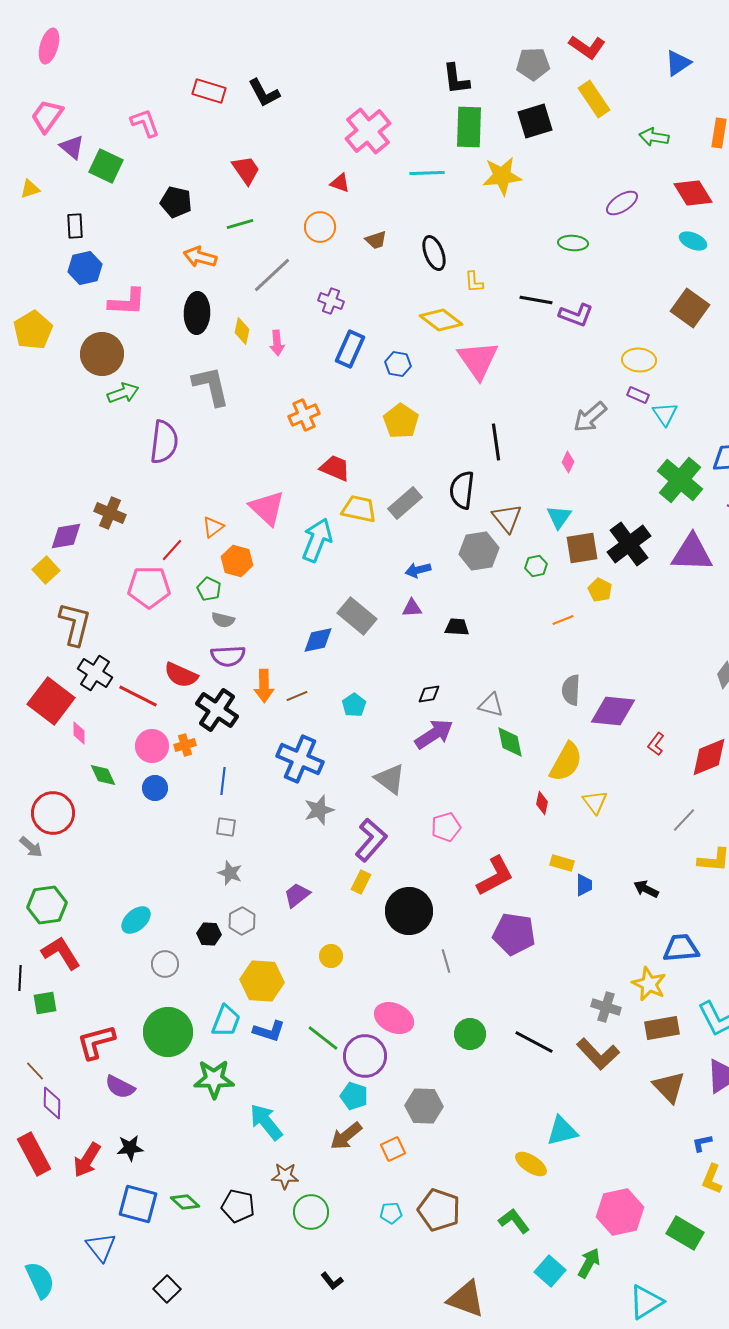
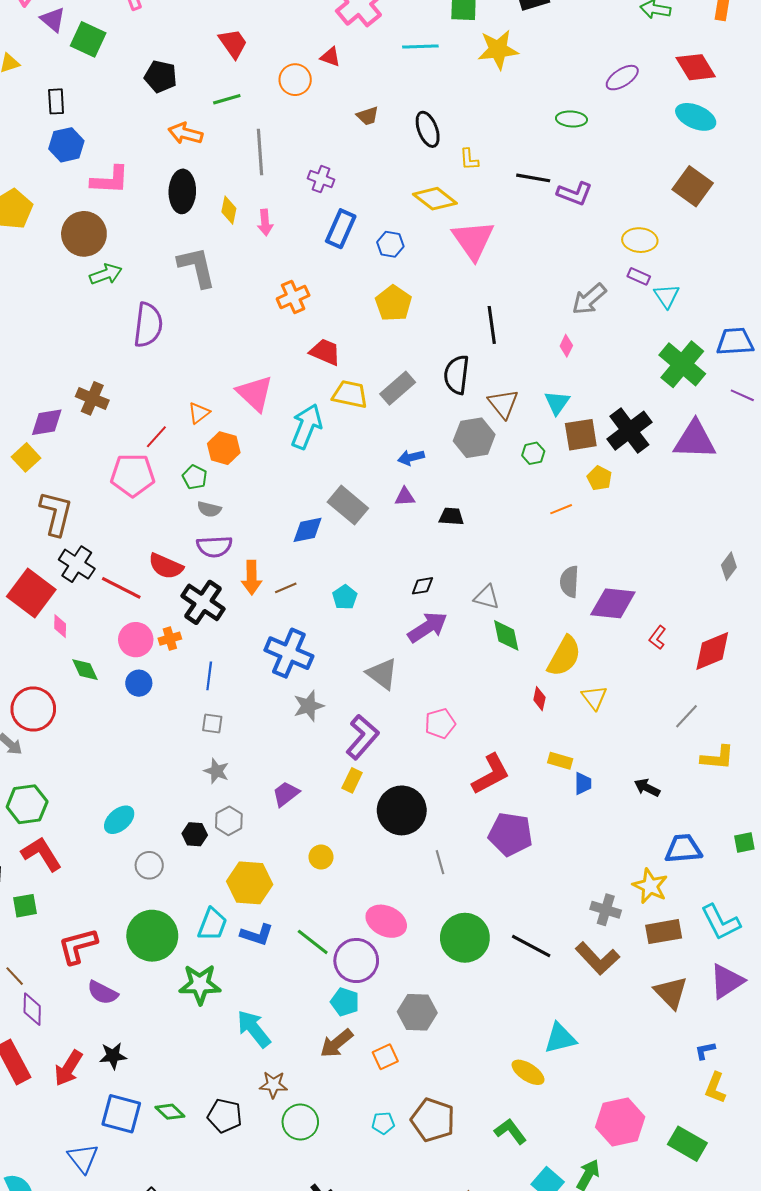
orange circle: (320, 227) -> (295, 80), moved
cyan ellipse: (693, 241) -> (696, 117), size x1.4
gray line: (272, 275) -> (260, 152), turned -51
green circle: (470, 1034) -> (465, 938), size x1.5

